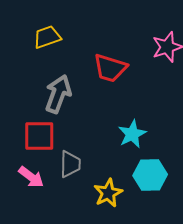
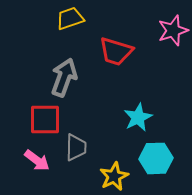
yellow trapezoid: (47, 37) -> (70, 18), moved

